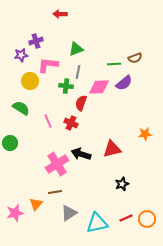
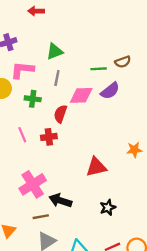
green cross: (66, 86) -> (33, 99), moved
red cross: (71, 123) -> (49, 137), turned -32
black arrow: (81, 154) -> (60, 201), moved
brown line: (55, 192) -> (41, 217), moved

